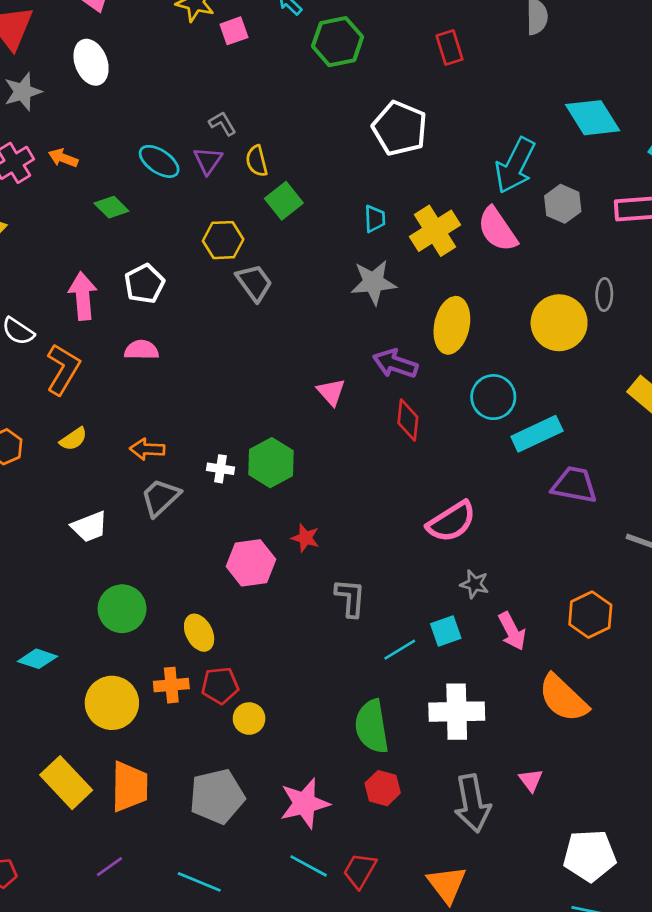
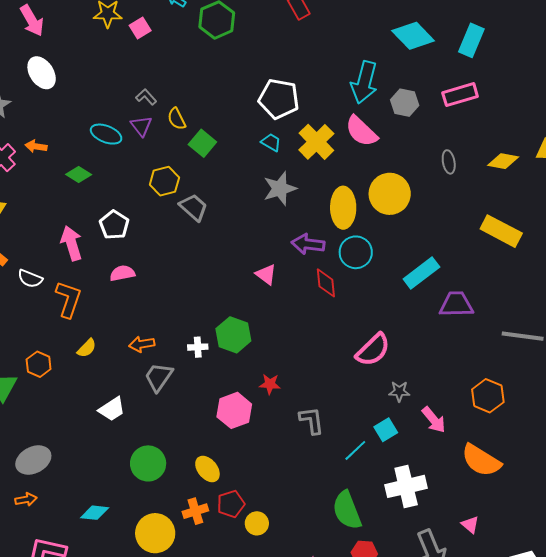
white pentagon: (400, 128) -> (279, 99), moved
cyan trapezoid: (375, 219) -> (271, 142), turned -45
yellow circle: (559, 323) -> (390, 194), moved
cyan circle: (493, 397) -> (356, 252), moved

